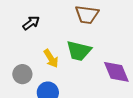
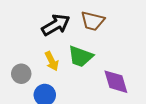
black arrow: (31, 23) -> (56, 25), moved, size x1.6

